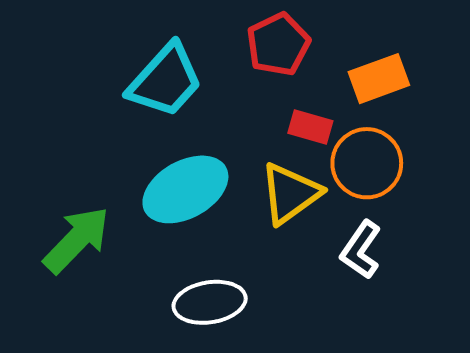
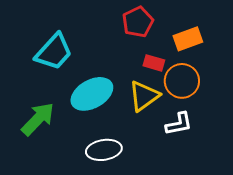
cyan trapezoid: (165, 81) -> (54, 52), moved
white L-shape: (361, 250) -> (179, 124), turned -136

